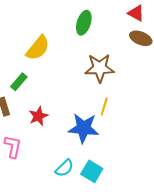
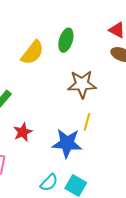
yellow semicircle: (38, 48) -> (32, 53), moved

